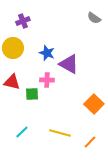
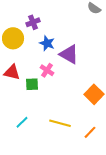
purple cross: (23, 21) -> (33, 22), moved
pink cross: (47, 80) -> (47, 70), turned 32

